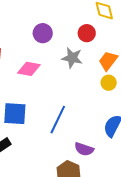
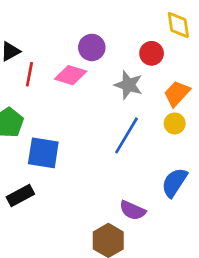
pink diamond: (29, 69) -> (71, 75), moved
blue line: (58, 120) -> (126, 135), moved

